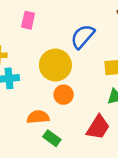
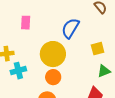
orange circle: (64, 95) -> (53, 77), moved

